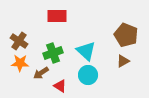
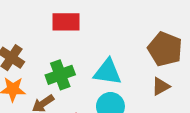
cyan triangle: (86, 51) -> (108, 72), turned -35

